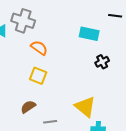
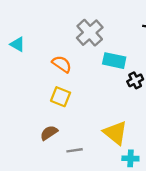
gray cross: (23, 21) -> (90, 33), moved, turned 30
cyan rectangle: (89, 34) -> (114, 61), moved

